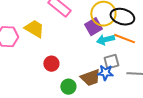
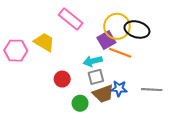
orange line: (124, 39) -> (120, 53), moved
cyan arrow: (105, 40) -> (93, 61), moved
gray square: (111, 62) -> (96, 77), moved

